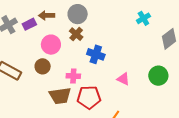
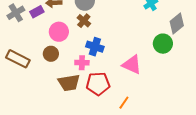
blue cross: (96, 54) -> (95, 47), moved
green circle: (158, 76) -> (163, 44), moved
pink triangle: (123, 79) -> (132, 65), size x1.5

